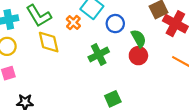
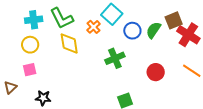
green semicircle: (139, 38) -> (153, 30), moved, turned -120
red circle: (138, 56) -> (156, 72), moved

